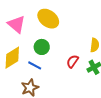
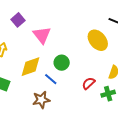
yellow ellipse: (48, 19) -> (98, 40), moved

